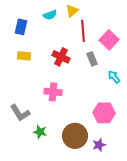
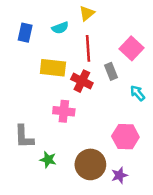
cyan semicircle: (50, 15) -> (60, 28), moved
red line: (83, 31) -> (88, 48), moved
yellow rectangle: (24, 56) -> (53, 68), moved, size x1.5
red cross: (61, 57) -> (82, 81), moved
gray L-shape: (20, 113) -> (24, 137), turned 30

